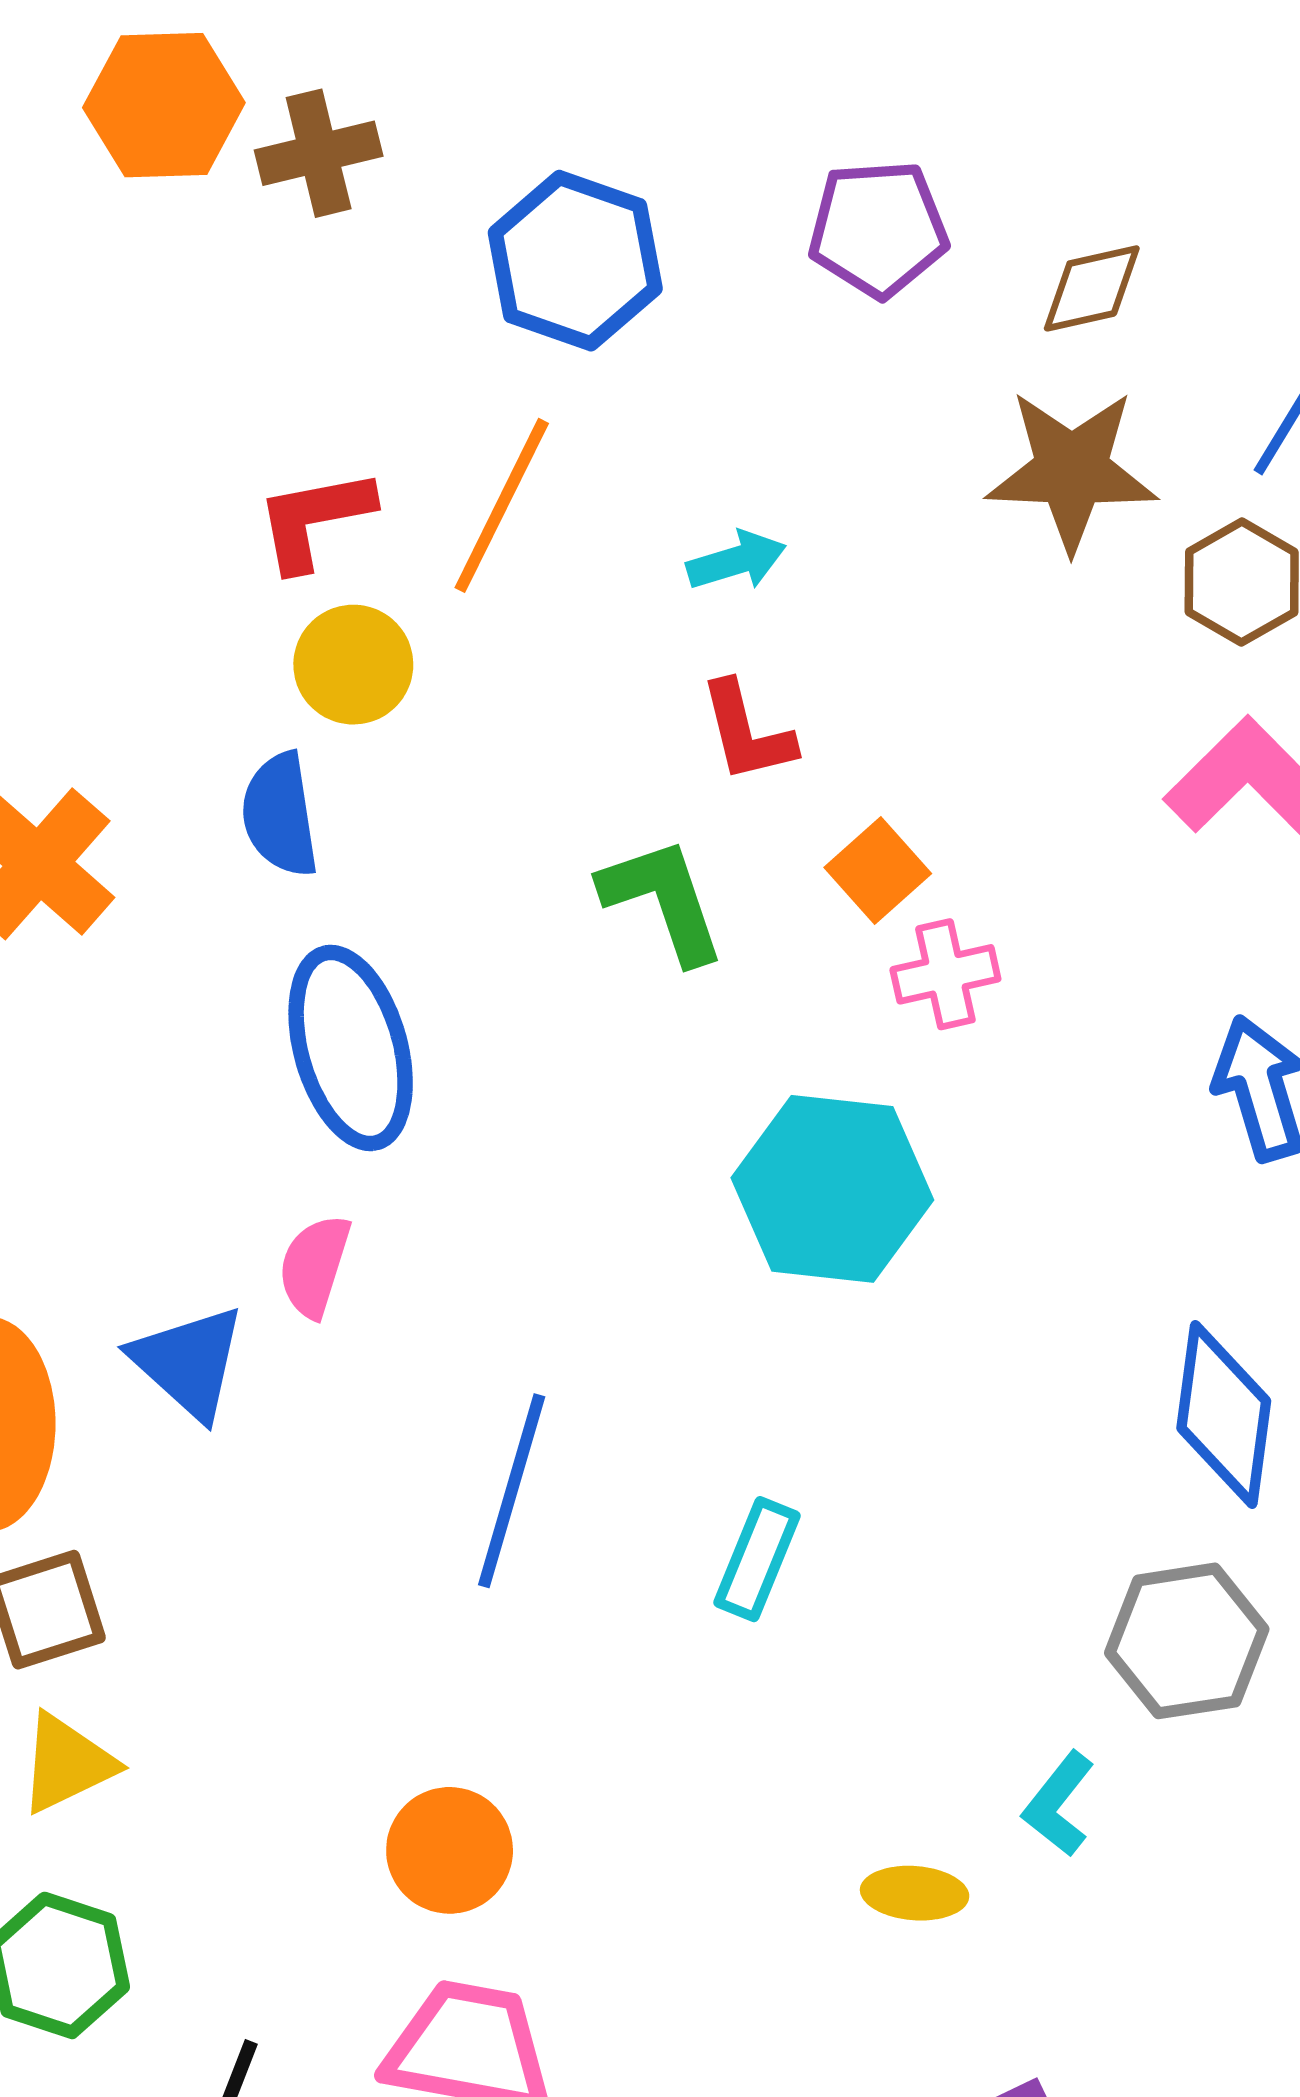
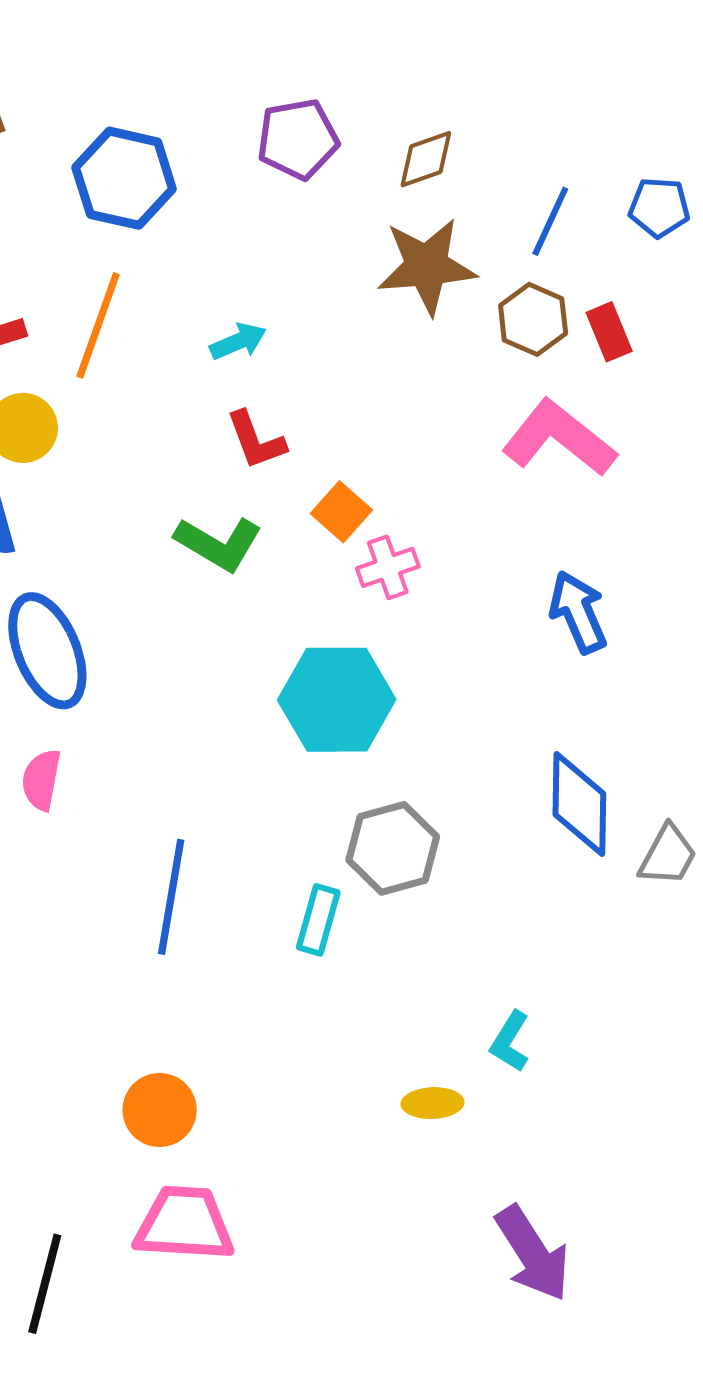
green L-shape: (663, 900) -> (219, 544), turned 146
gray hexagon: (1187, 1641) -> (393, 848), moved

